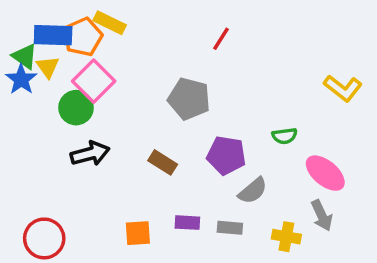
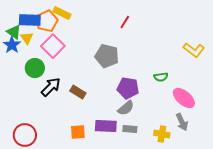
green circle: (76, 108) -> (35, 68), moved
black arrow: (90, 154) -> (51, 87), turned -30
brown rectangle: (163, 162) -> (78, 92), moved
gray semicircle: (253, 191) -> (126, 108), moved
purple rectangle: (187, 223) -> (106, 126), size x1.5

